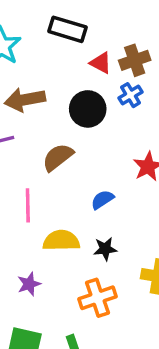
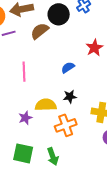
brown semicircle: (58, 157) -> (40, 31), moved
yellow semicircle: (61, 241) -> (46, 105), moved

